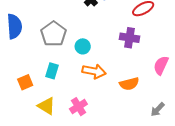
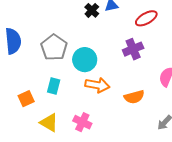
purple cross: (130, 38) -> (133, 49), turned -30
cyan circle: (83, 46) -> (85, 60), size x1.5
pink cross: (78, 107) -> (82, 122), turned -30

